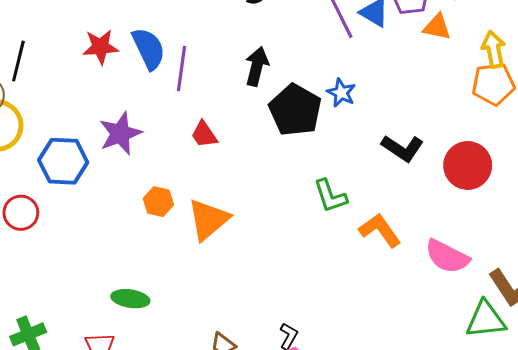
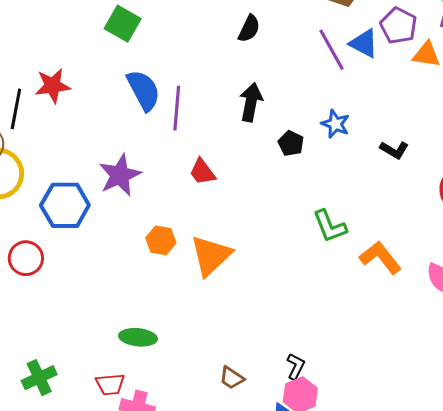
red star: (101, 47) -> (53, 86), moved
black pentagon: (295, 110) -> (291, 143), size x0.5
black L-shape: (403, 148) -> (394, 150), moved, size x0.7

